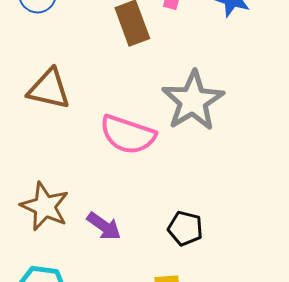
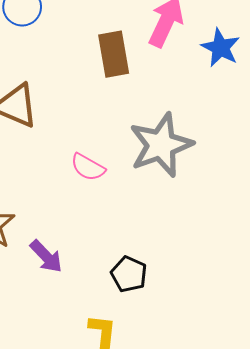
pink semicircle: (128, 135) -> (88, 167), size x0.6

